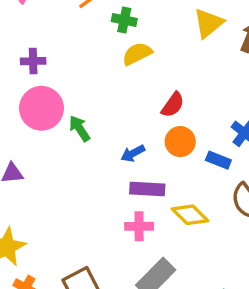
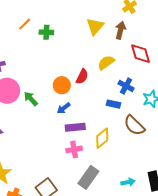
yellow semicircle: (137, 54) -> (106, 63), moved
orange circle: (180, 142) -> (62, 85), moved
yellow diamond: (190, 215) -> (102, 138), turned -75

